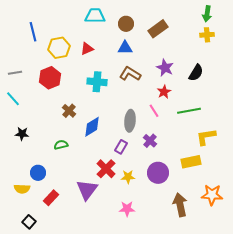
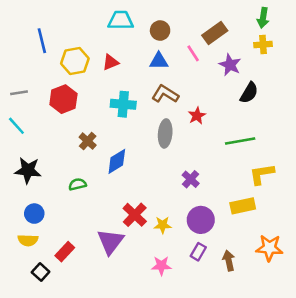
brown rectangle: (158, 29) -> (215, 33), moved
purple star: (165, 68) -> (230, 65), moved
red star: (164, 92) -> (197, 116), moved
pink line: (154, 111) -> (193, 53), moved
gray ellipse: (130, 121) -> (165, 133), moved
black star: (22, 134) -> (28, 170), size x1.5
purple rectangle: (121, 147) -> (198, 252), moved
blue circle: (38, 173) -> (34, 214), moved
brown arrow: (180, 205) -> (229, 261), size x0.7
black square: (29, 222) -> (41, 272), moved

